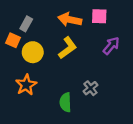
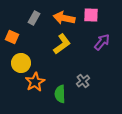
gray rectangle: (26, 24) -> (34, 18), moved
yellow circle: (33, 52) -> (21, 63), moved
orange star: (26, 85) -> (35, 82), moved

